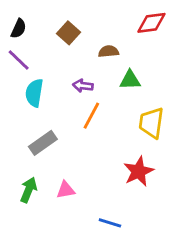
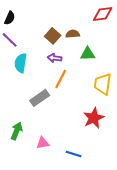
brown square: (69, 33) -> (53, 36), moved
gray rectangle: (43, 143) -> (40, 98), moved
pink triangle: (66, 190) -> (43, 143), moved

